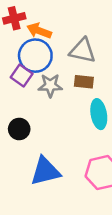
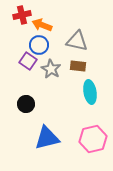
blue circle: (35, 56) -> (39, 45), size x0.7
gray star: (50, 85) -> (51, 69), turned 30

